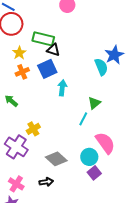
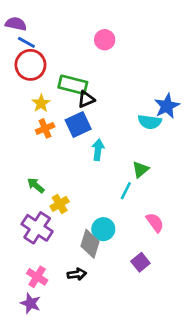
black triangle: (53, 50) -> (86, 99), turned -40
cyan semicircle: (101, 67) -> (150, 122), turned 120
green arrow: (11, 101) -> (36, 185), moved
pink semicircle: (105, 143) -> (155, 223), size x0.7
cyan circle: (89, 157) -> (103, 229), moved
gray diamond: (56, 159) -> (90, 244), turned 65

